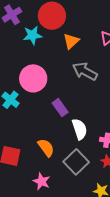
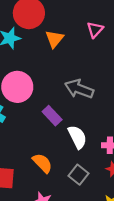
gray arrow: (85, 71) -> (79, 89), moved
gray square: (76, 162) -> (78, 175), size x0.7

